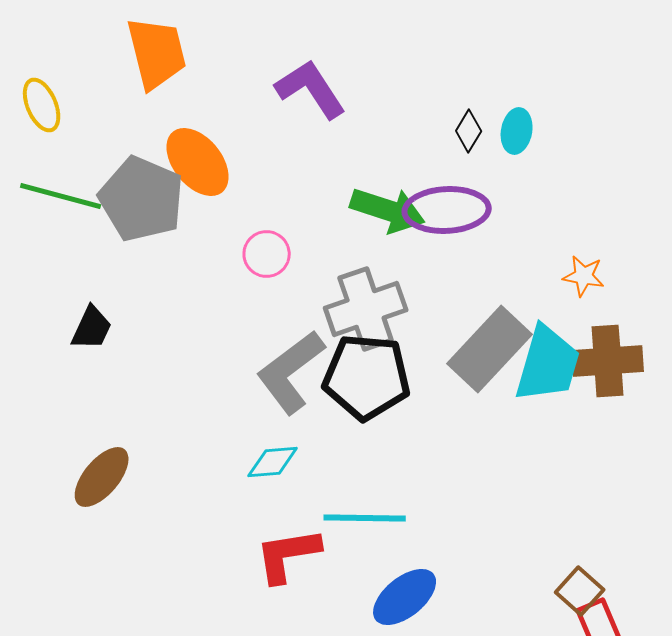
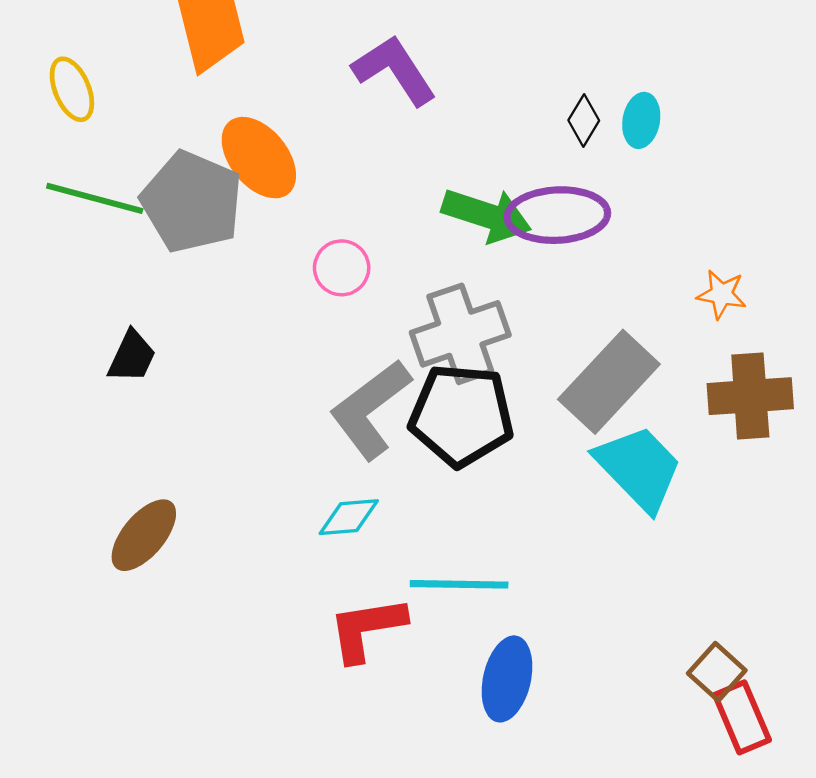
cyan trapezoid: (548, 364) -> (639, 468), moved, turned -60
blue ellipse: (405, 597) -> (507, 679), turned -38

